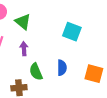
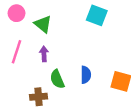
cyan square: (72, 32) -> (97, 15), moved

